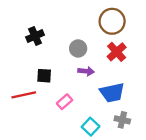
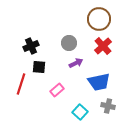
black cross: (35, 36) -> (31, 46), moved
purple arrow: (86, 71) -> (76, 63), turned -32
red line: (24, 95) -> (21, 84), turned -60

